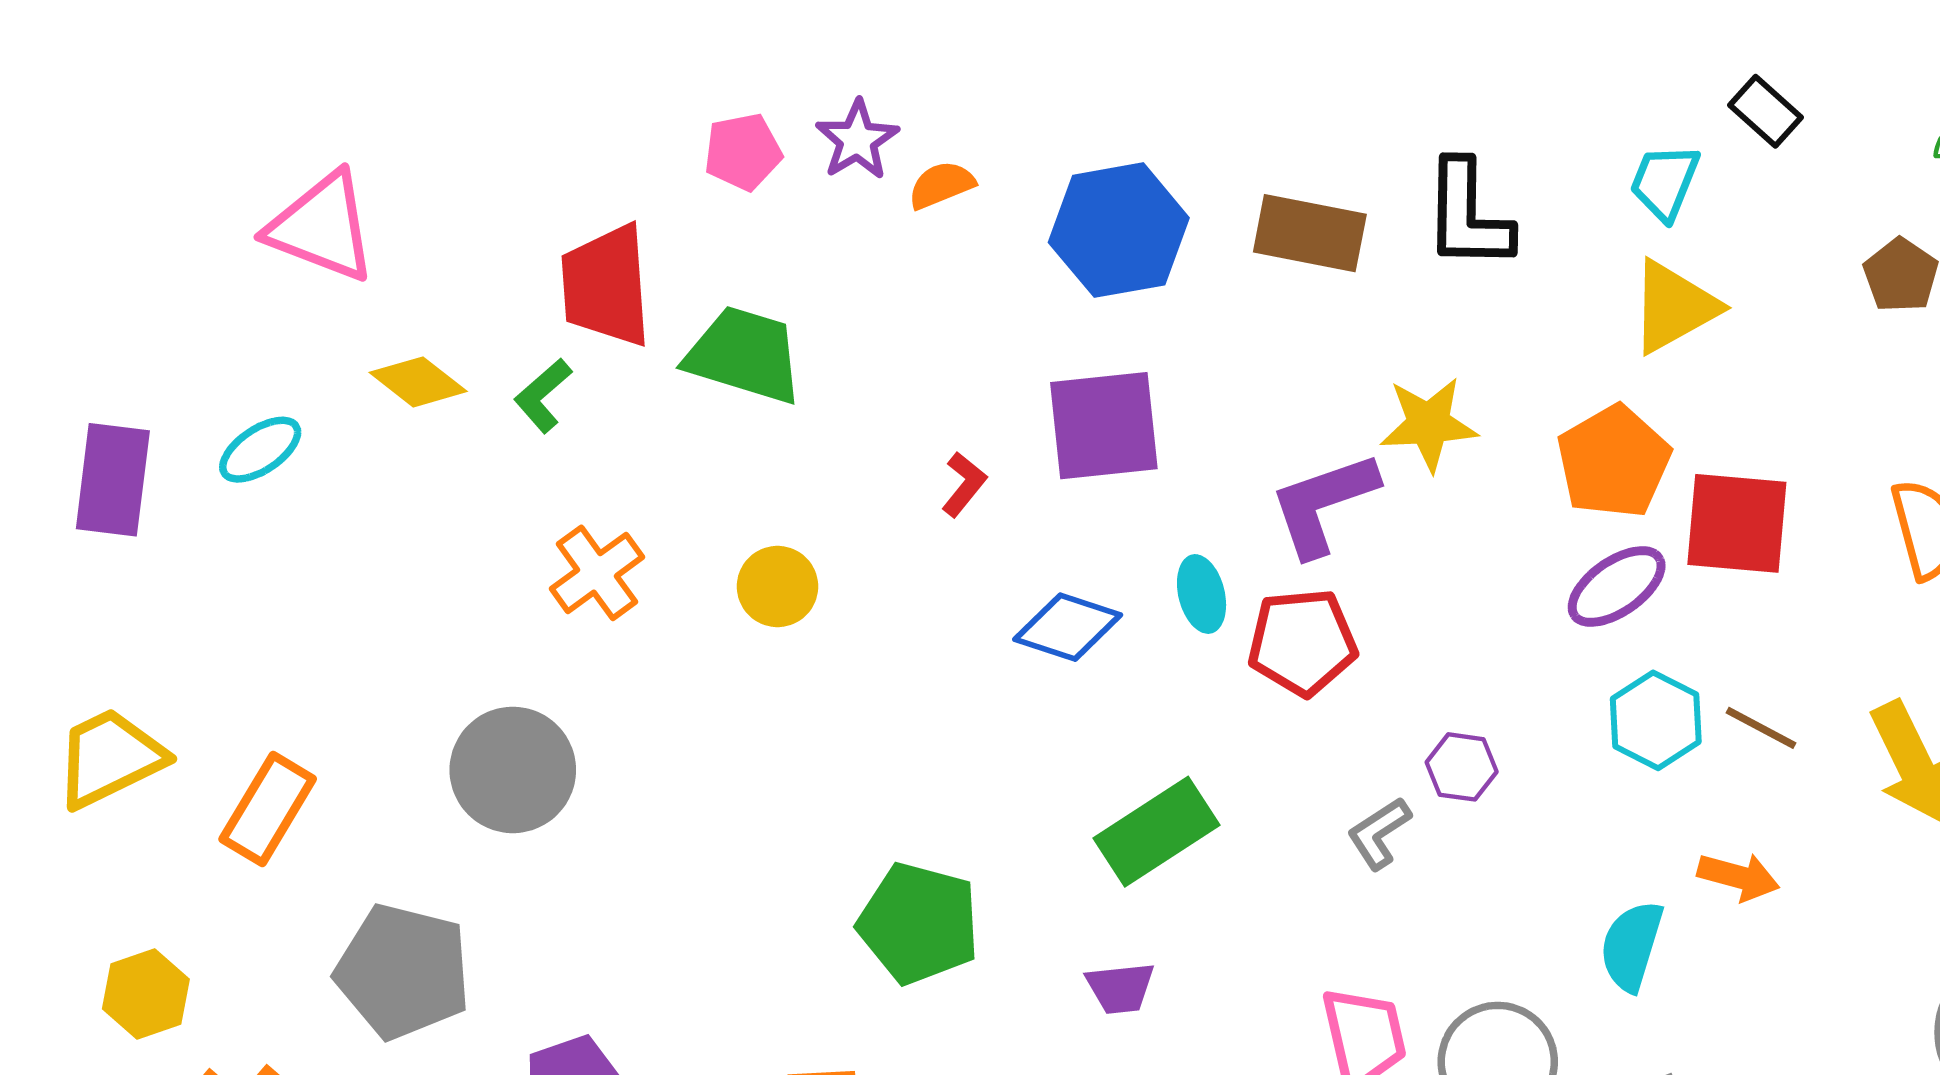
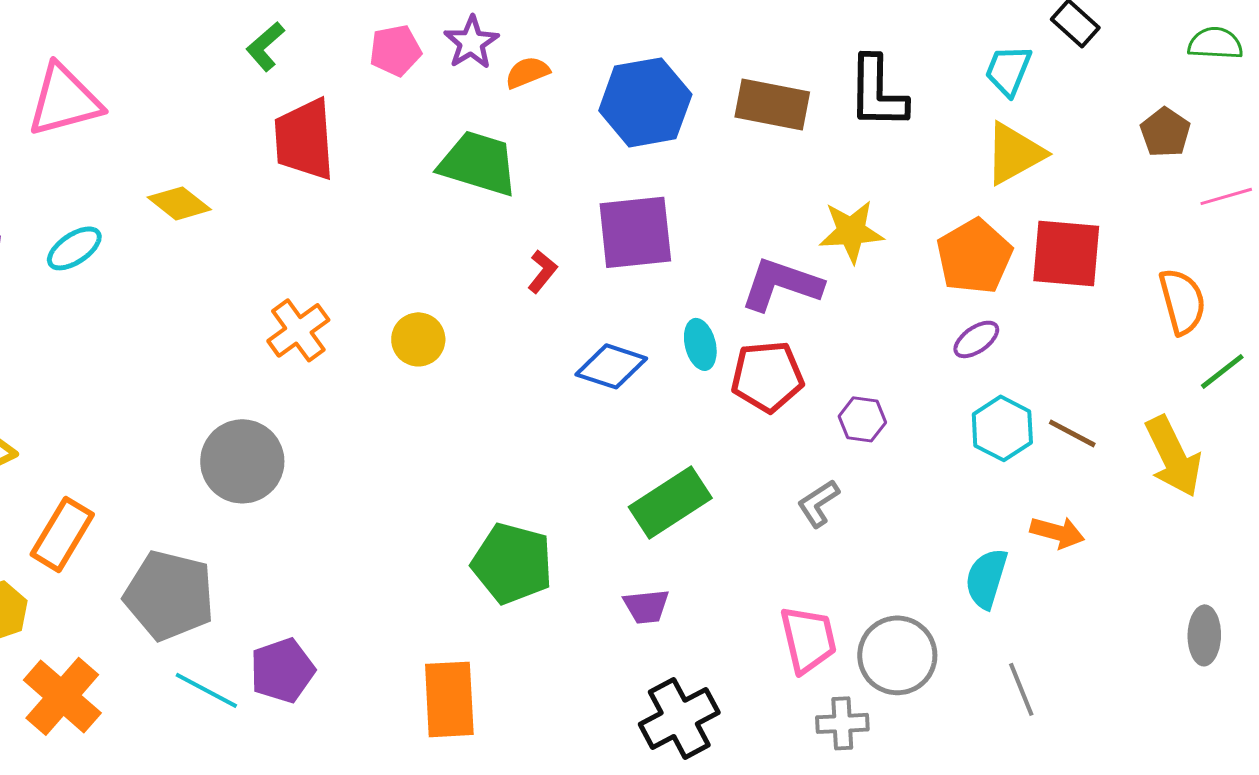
pink triangle: (322, 227) -> (64, 100), moved, turned -36
green trapezoid: (744, 355) -> (478, 163), moved
green L-shape: (543, 395) -> (265, 46), moved
purple L-shape: (1323, 504) -> (781, 284), turned 38
red square: (1737, 523) -> (1066, 253), moved
purple ellipse: (1617, 586) -> (976, 339), size x0.7
purple hexagon: (1462, 767) -> (862, 419), moved
orange rectangle: (268, 809) -> (62, 534), moved

